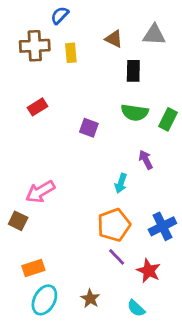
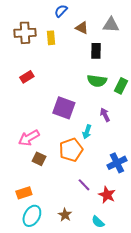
blue semicircle: (60, 15) -> (61, 11), moved
purple square: (89, 128) -> (64, 108), moved, size x1.6
brown square: (18, 221) -> (39, 159), moved
orange pentagon: (114, 225) -> (71, 150), moved

